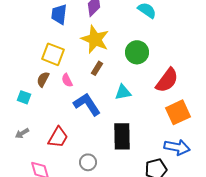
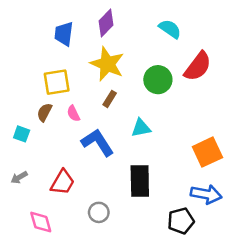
yellow square: (53, 54) -> (57, 82), turned -30
red semicircle: (167, 80) -> (198, 66), moved

